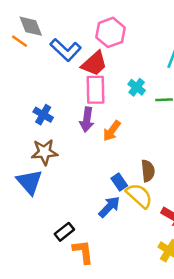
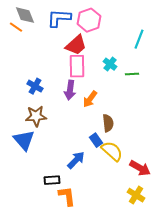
blue L-shape: (66, 50) -> (59, 18), moved, turned 140
brown semicircle: (148, 171) -> (108, 123), moved
blue arrow: (109, 207) -> (76, 160), moved
black rectangle: (64, 232) -> (52, 180), turned 35

